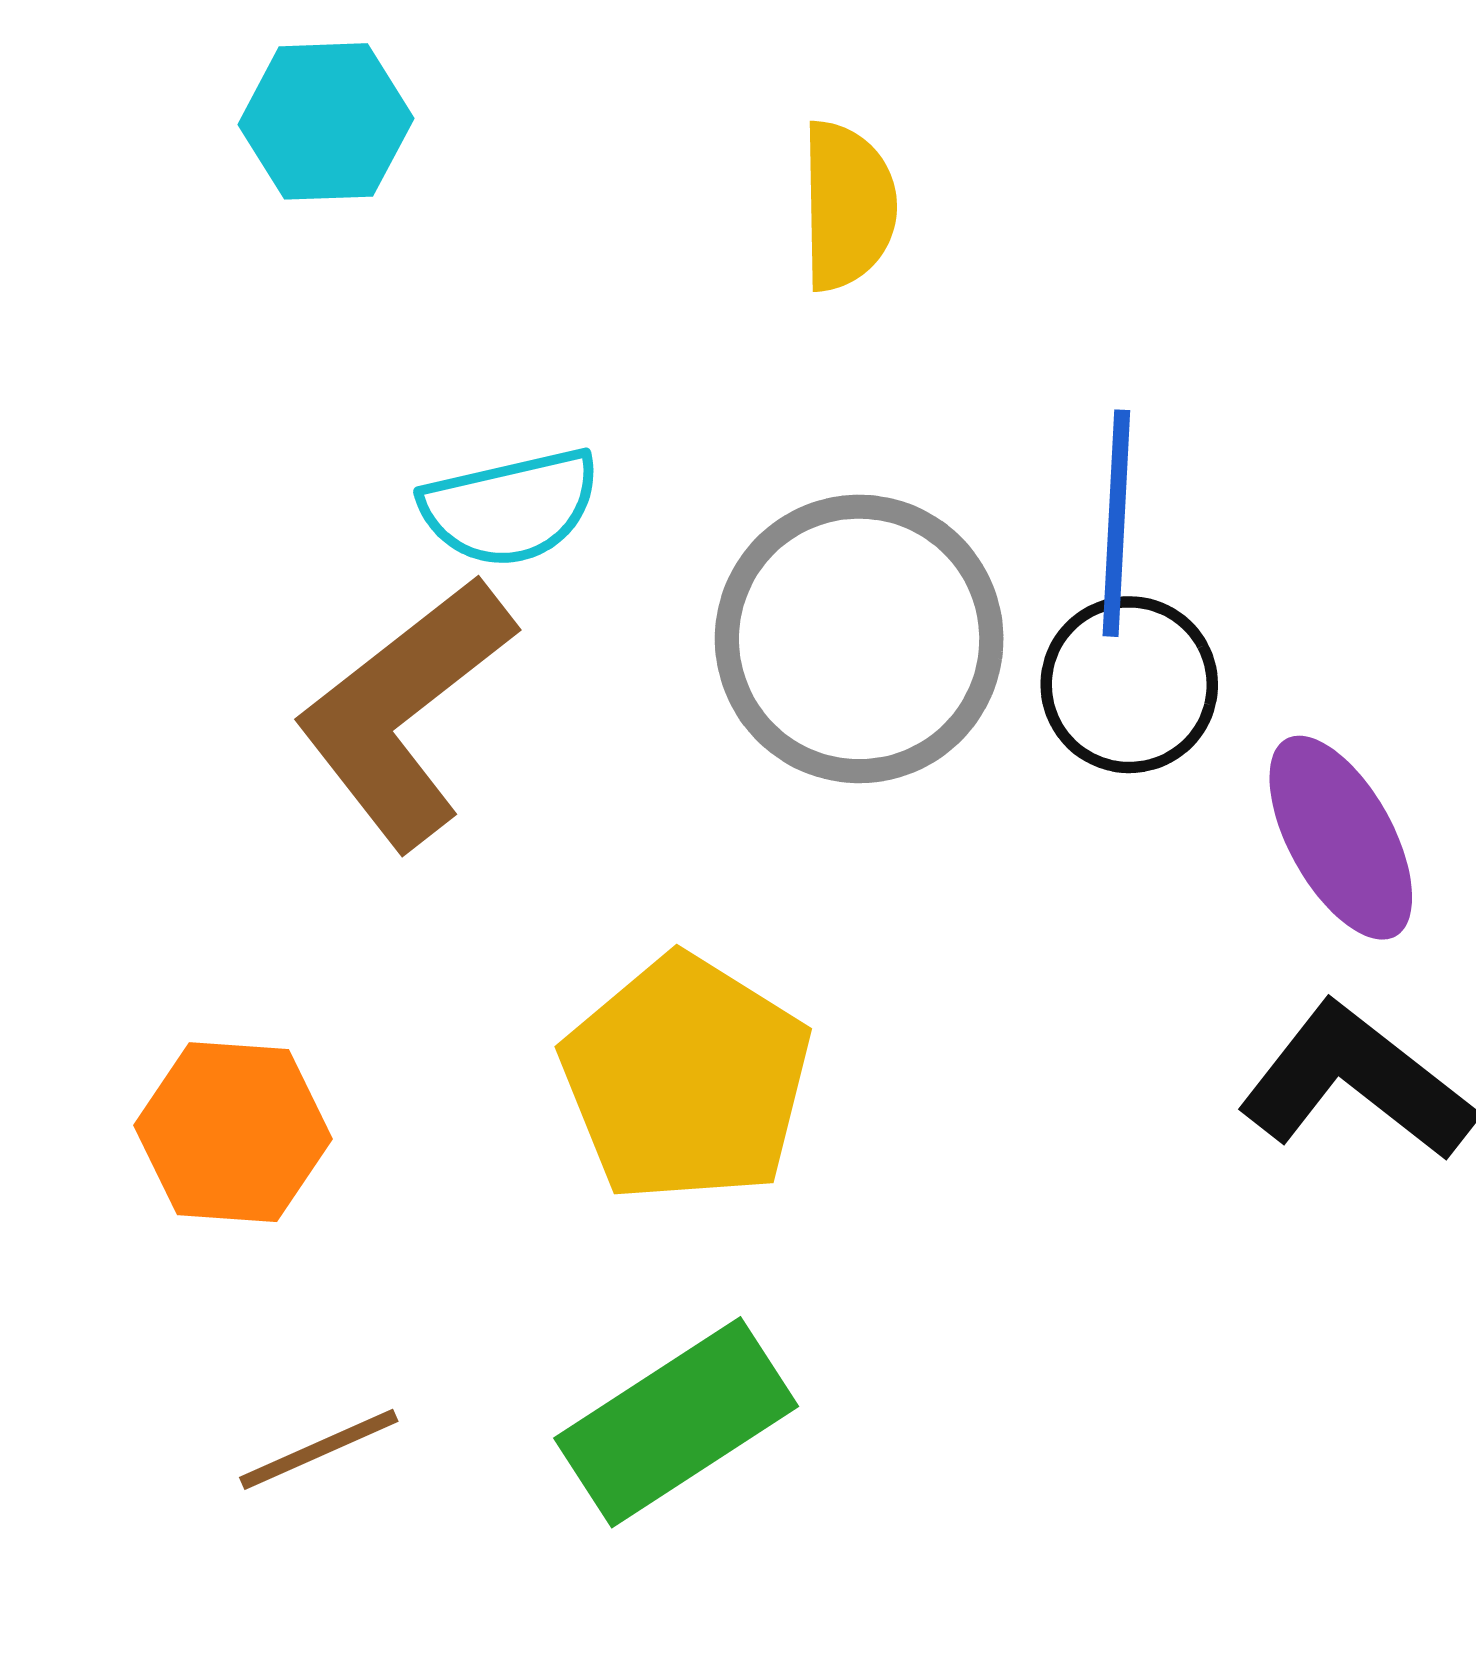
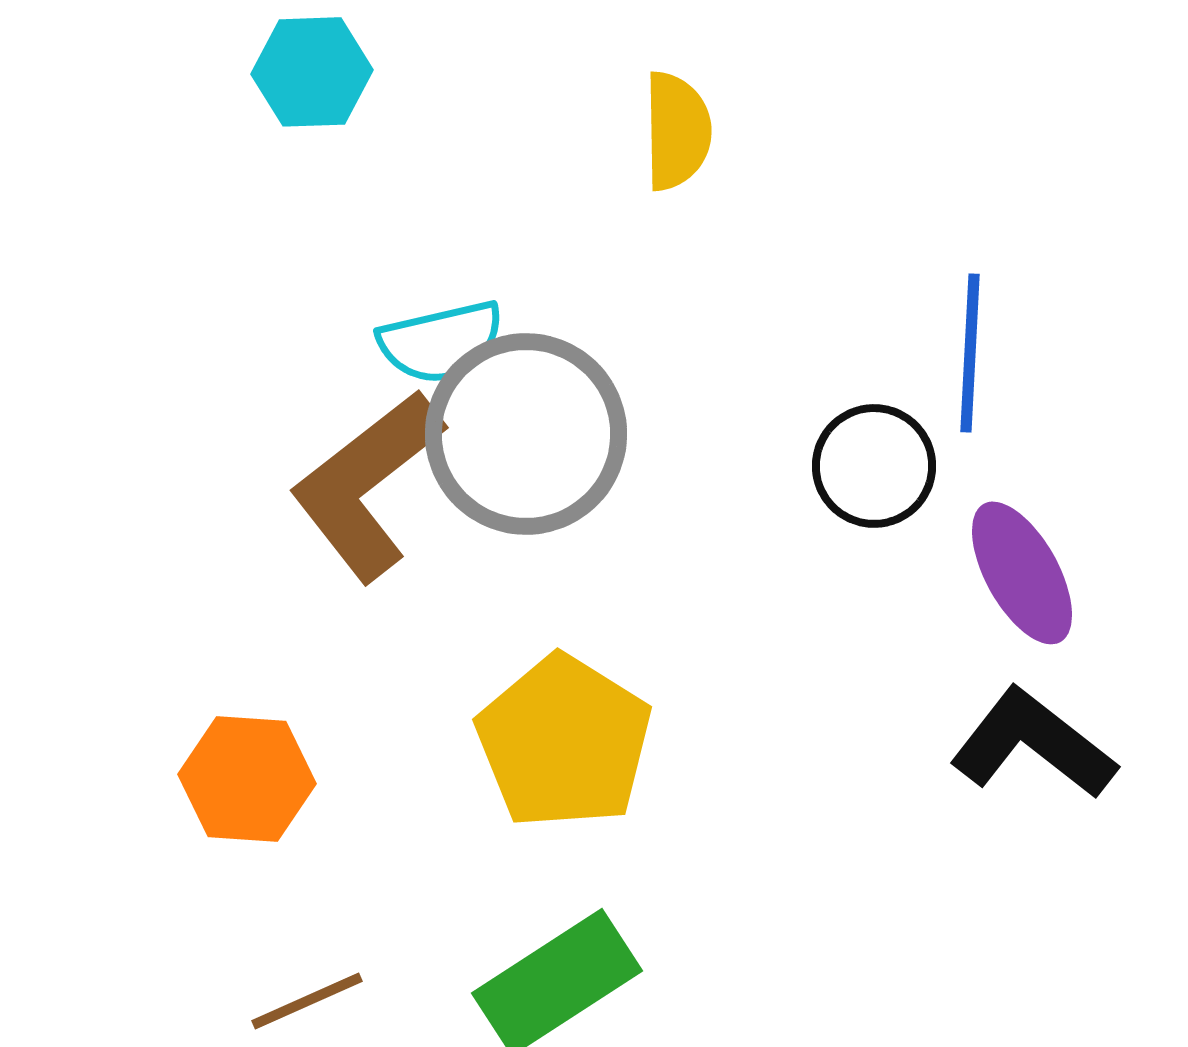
blue line: (1116, 523) -> (970, 353), moved
gray circle: (859, 639) -> (526, 434), moved

